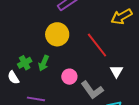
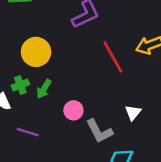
yellow circle: (57, 34) -> (36, 52), moved
red line: (97, 45) -> (113, 57), moved

